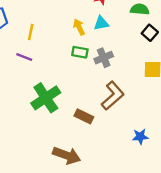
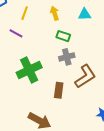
yellow arrow: (79, 27) -> (55, 13), moved
gray cross: (104, 58) -> (67, 57), moved
brown rectangle: (84, 116) -> (59, 90), turned 63

